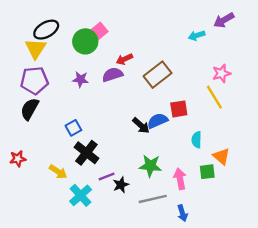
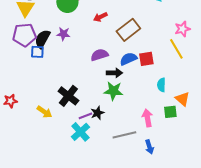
purple semicircle: (113, 75) -> (99, 55), moved
black semicircle: (30, 109) -> (42, 39), moved
blue semicircle: (158, 121) -> (128, 59), moved
black arrow: (141, 126) -> (114, 73), turned -42
blue square: (73, 128) -> (37, 52), moved, turned 32
green star: (150, 166) -> (113, 91), moved
black star: (121, 185) -> (97, 113), moved
cyan cross: (81, 195) -> (80, 132), moved

